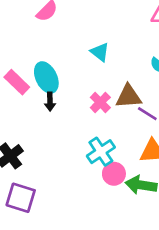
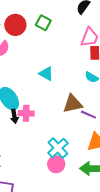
pink cross: (100, 102) -> (26, 113), moved, turned -35
pink circle: (114, 174) -> (56, 164), moved

